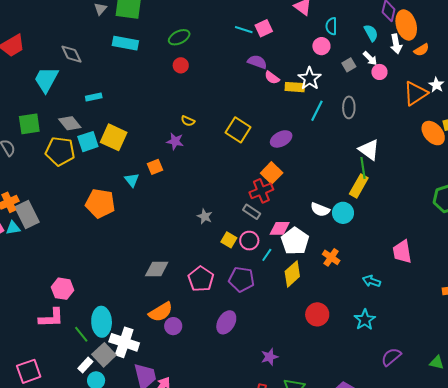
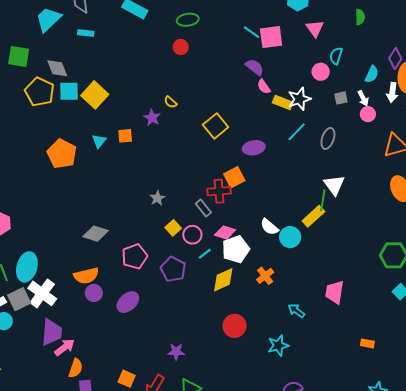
pink square: (264, 28) -> (271, 37), size x1.4
cyan semicircle: (371, 33) -> (372, 74), turned 36
cyan rectangle: (94, 97) -> (86, 33), moved
purple ellipse: (226, 322) -> (128, 302), moved

